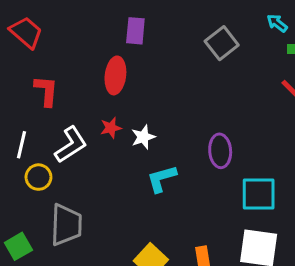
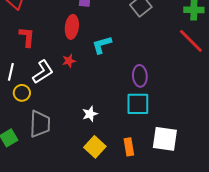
white star: (143, 137) -> (90, 114), moved
cyan L-shape: (162, 179) -> (102, 45), moved
cyan square: (259, 194) -> (138, 104), moved

